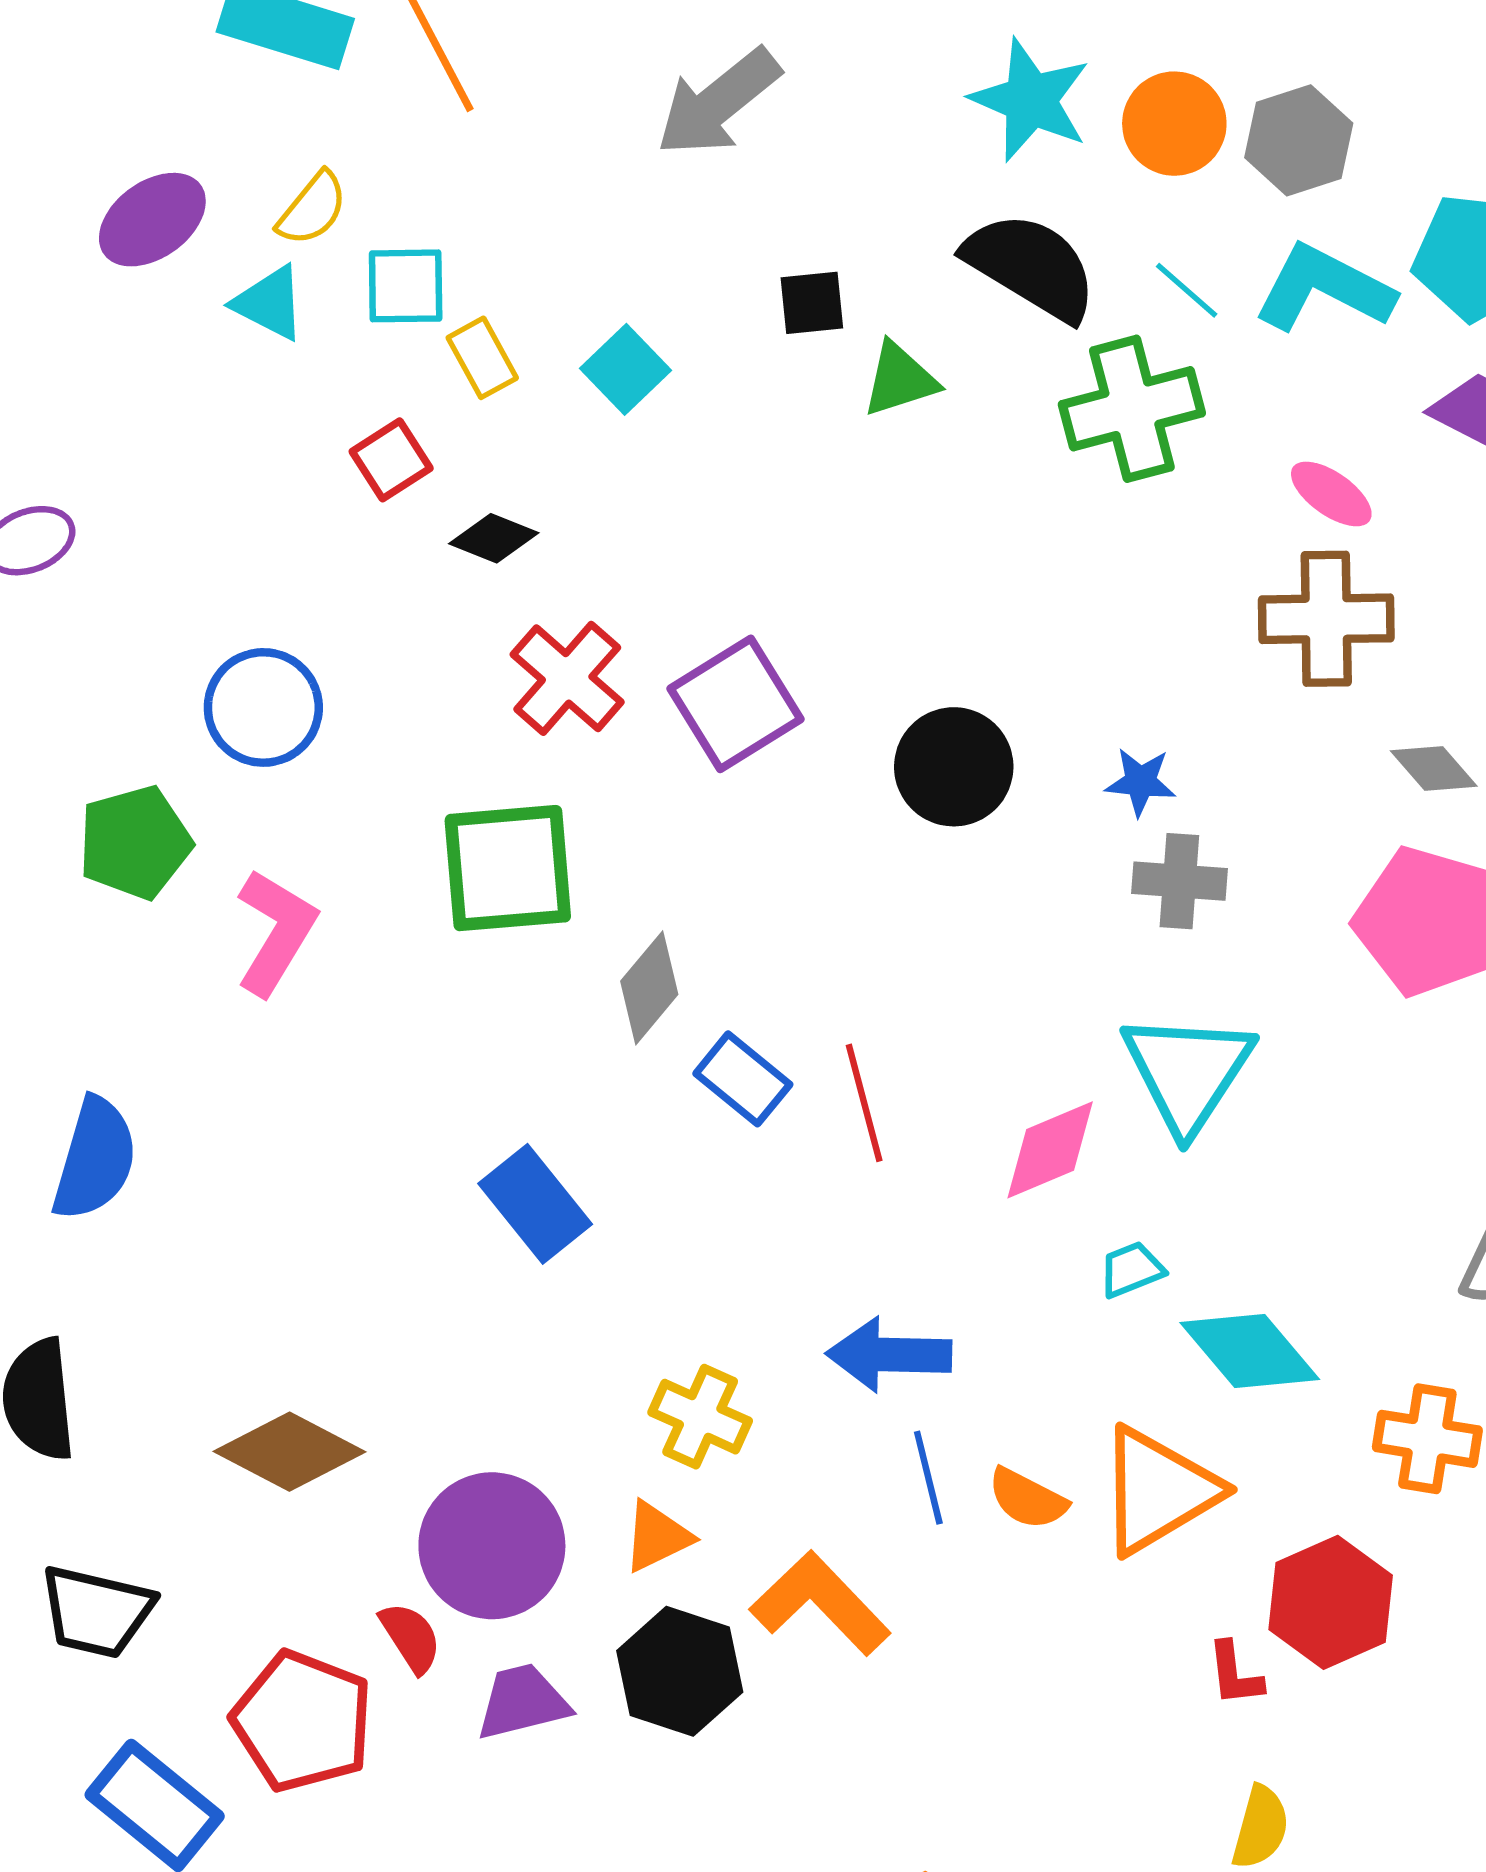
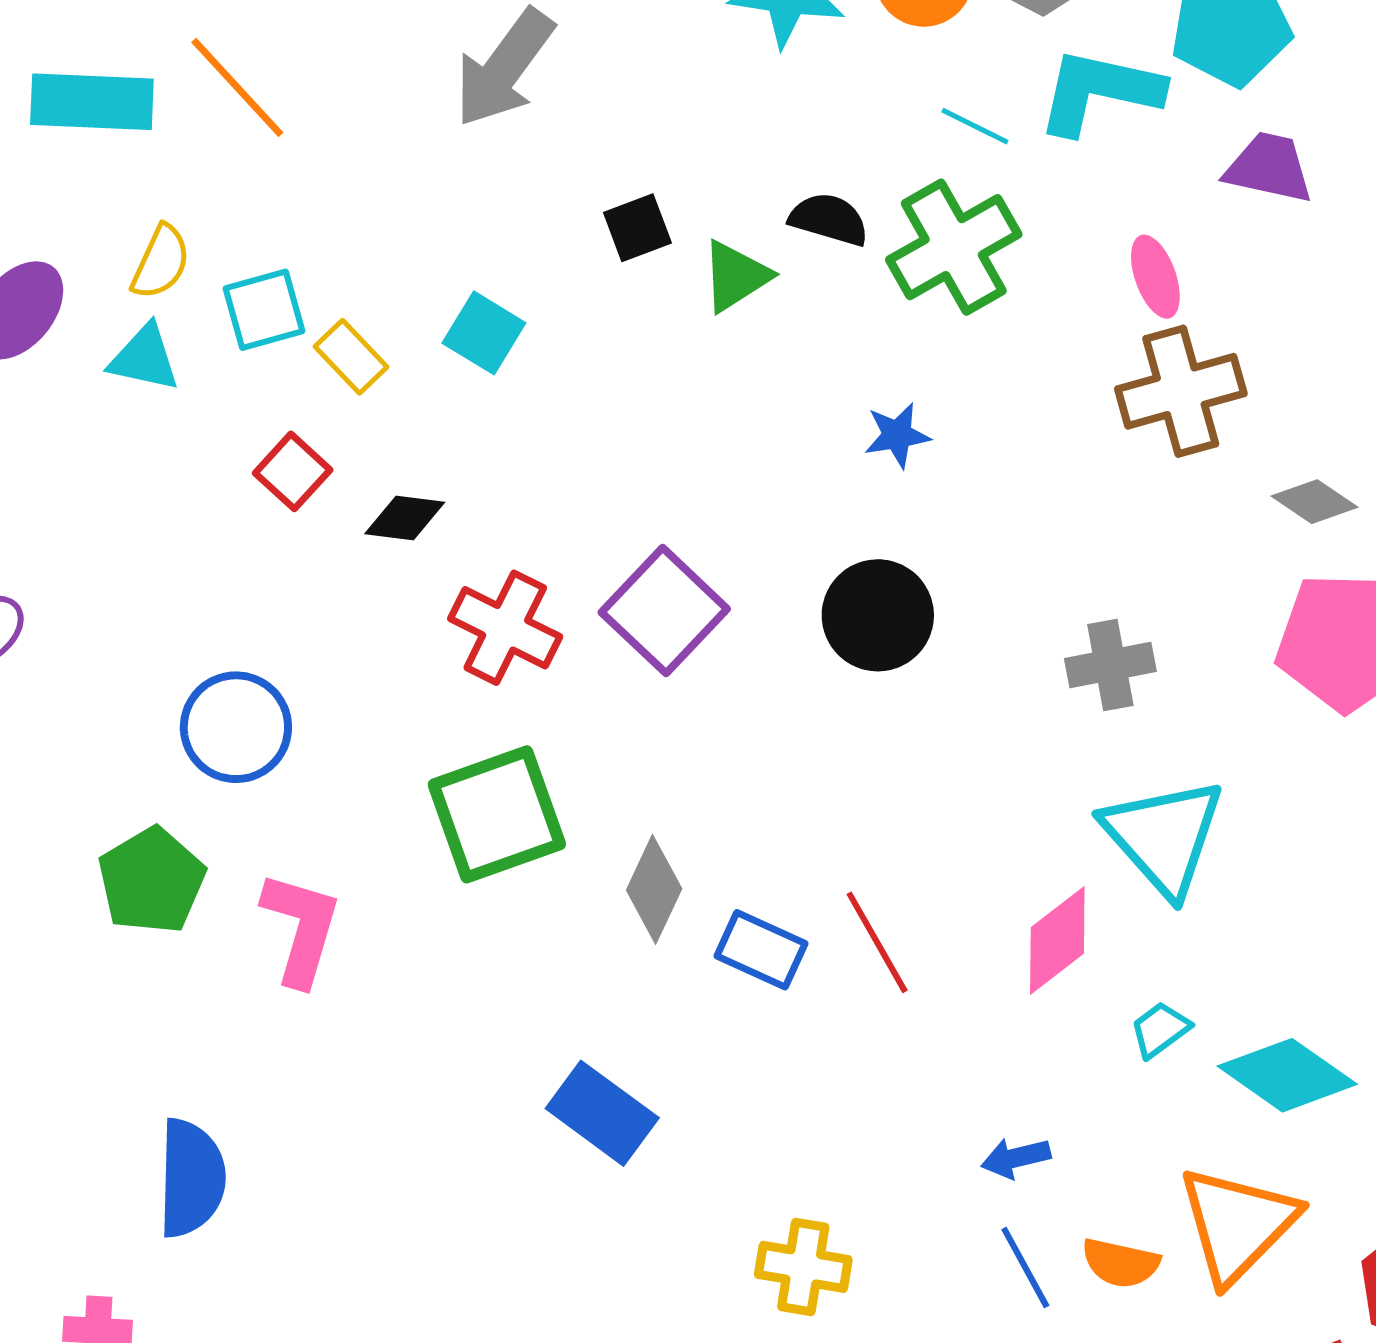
black semicircle: (1031, 266) -> (829, 219), moved, size x0.6
pink ellipse: (1331, 494) -> (1155, 277), turned 50
blue star: (1141, 782) -> (897, 435), moved
blue arrow: (889, 1355) -> (1016, 1158), moved, size x0.6

